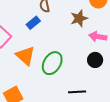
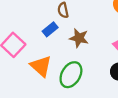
brown star: (79, 18) -> (79, 38), moved, turned 30

